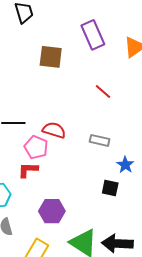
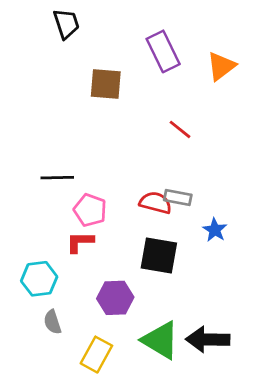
red semicircle: (54, 130) -> (155, 203), moved
black square: (110, 188) -> (159, 255), moved, size x1.6

